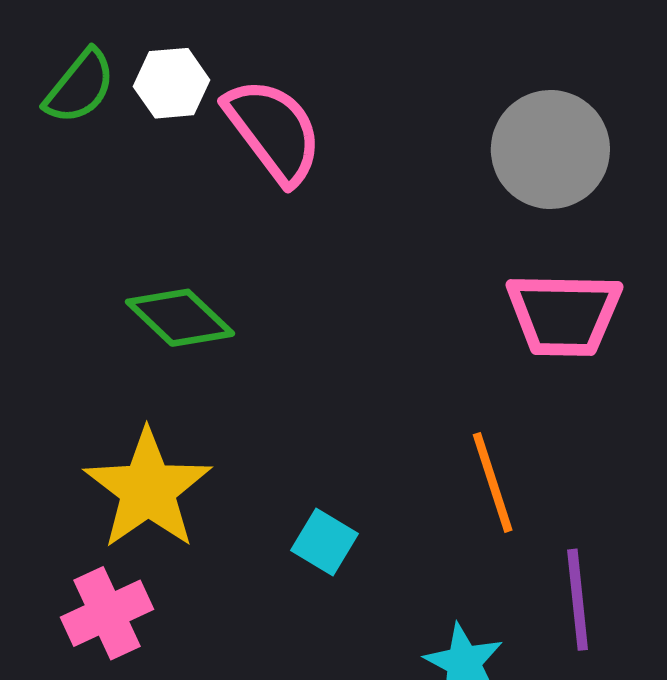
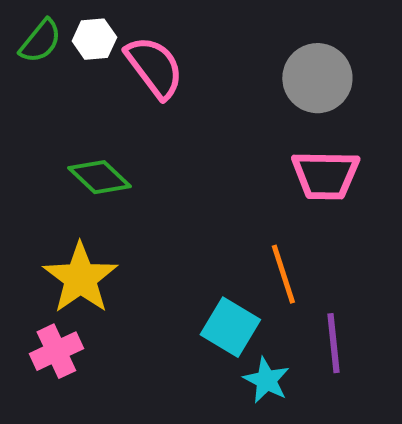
cyan square: (324, 542) -> (230, 327), moved, size x1.5

